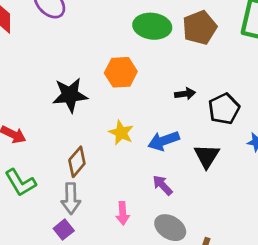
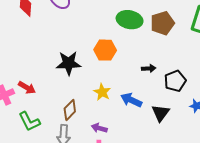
blue arrow: (164, 141) -> (131, 100), turned 40
purple arrow: (162, 185) -> (99, 128), moved, turned -35

